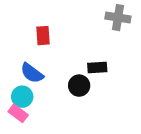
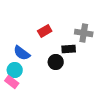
gray cross: (118, 18) -> (84, 33), moved
red rectangle: (43, 36) -> (45, 31), moved, turned 64

